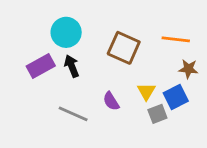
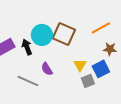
cyan circle: (66, 32) -> (42, 35), moved
orange line: (176, 39) -> (101, 28), turned -36
purple semicircle: (111, 101) -> (47, 69), moved

